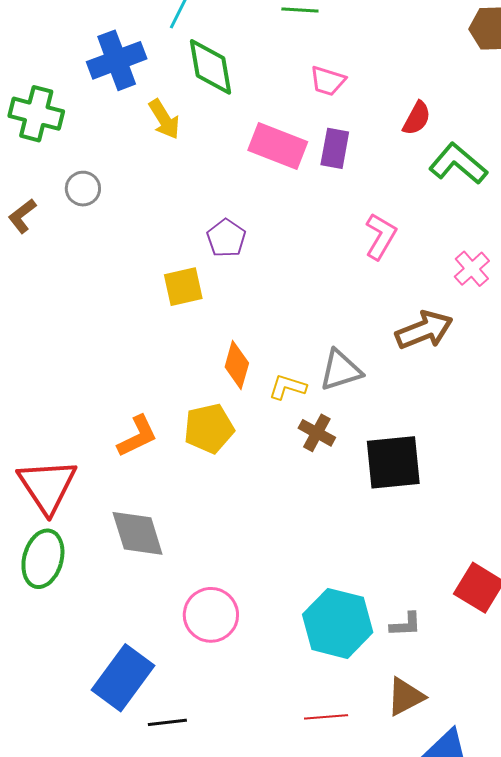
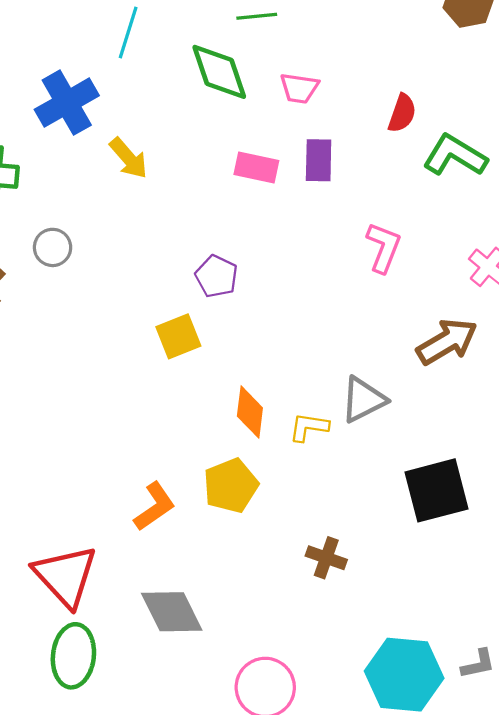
green diamond: (210, 67) -> (219, 72), moved
pink rectangle: (278, 146) -> (256, 167), size x0.7
brown cross: (317, 433) -> (326, 558), moved

